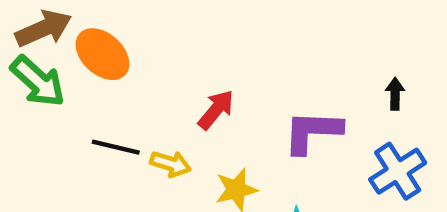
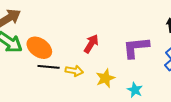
orange ellipse: (102, 54) -> (39, 48), moved

